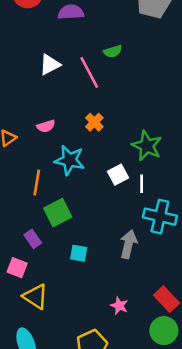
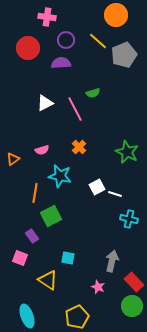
green star: (147, 146) -> (127, 152), moved
white line: (142, 184) -> (115, 194), turned -72
cyan cross: (160, 217) -> (129, 219), size x0.7
gray arrow: (128, 244) -> (112, 261), moved
cyan square: (79, 253) -> (68, 258), moved
yellow triangle: (35, 297) -> (48, 280), moved

